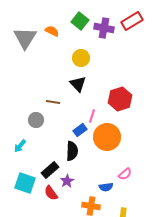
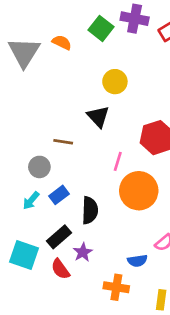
purple cross: (104, 28) -> (135, 19), moved
yellow circle: (81, 58) -> (115, 82), moved
blue rectangle: (80, 130) -> (59, 195), moved
cyan arrow: (20, 146) -> (31, 201), moved

